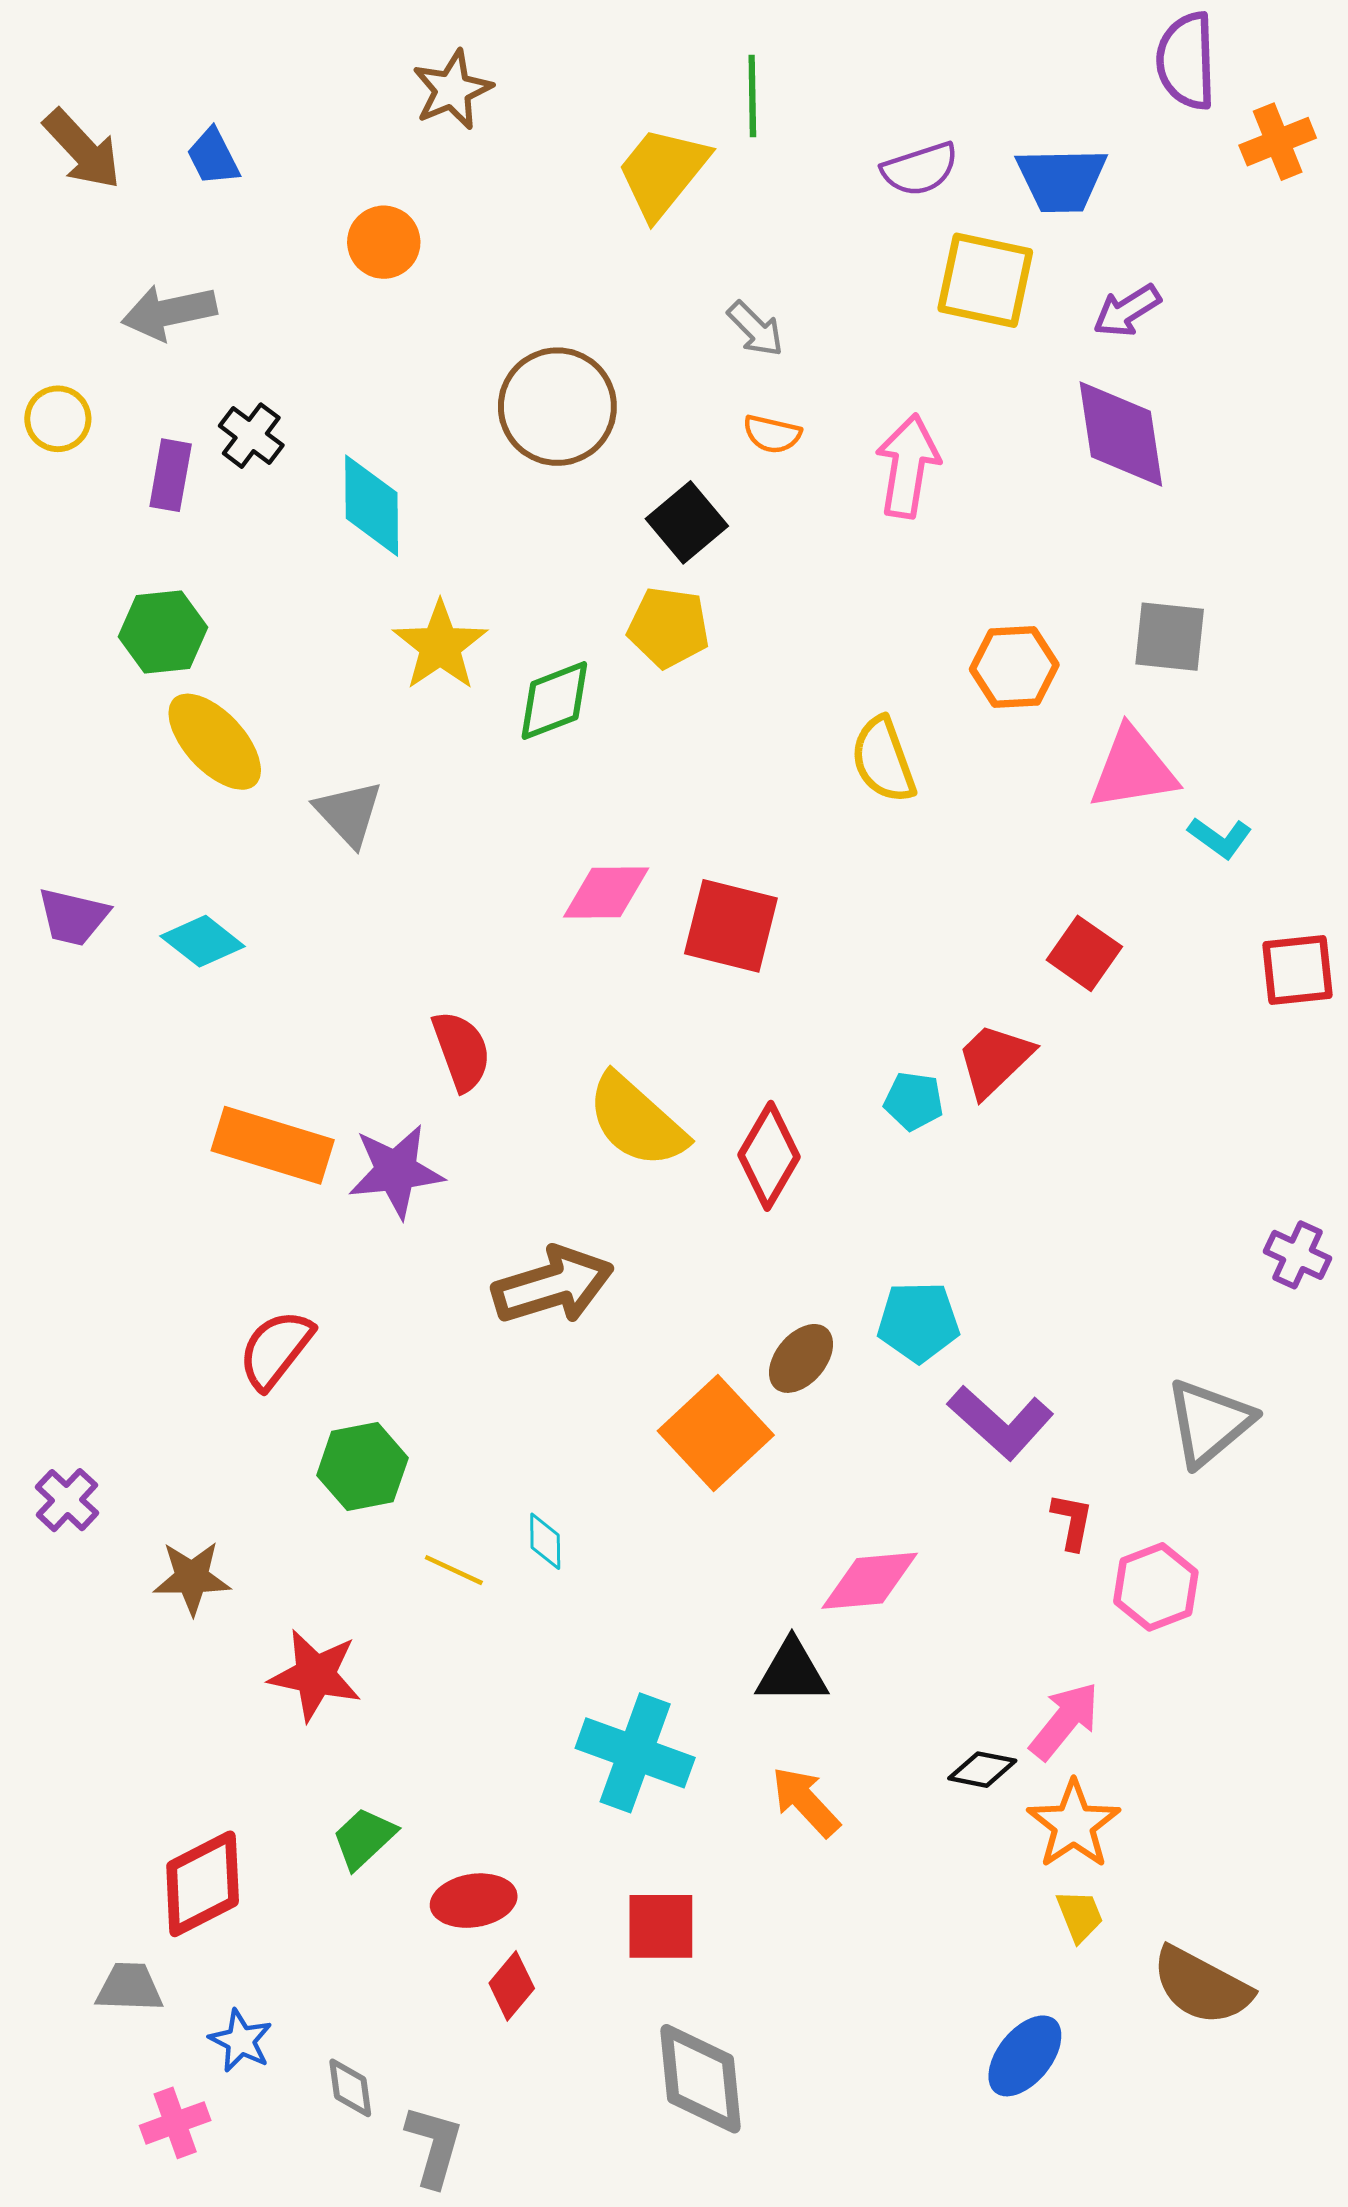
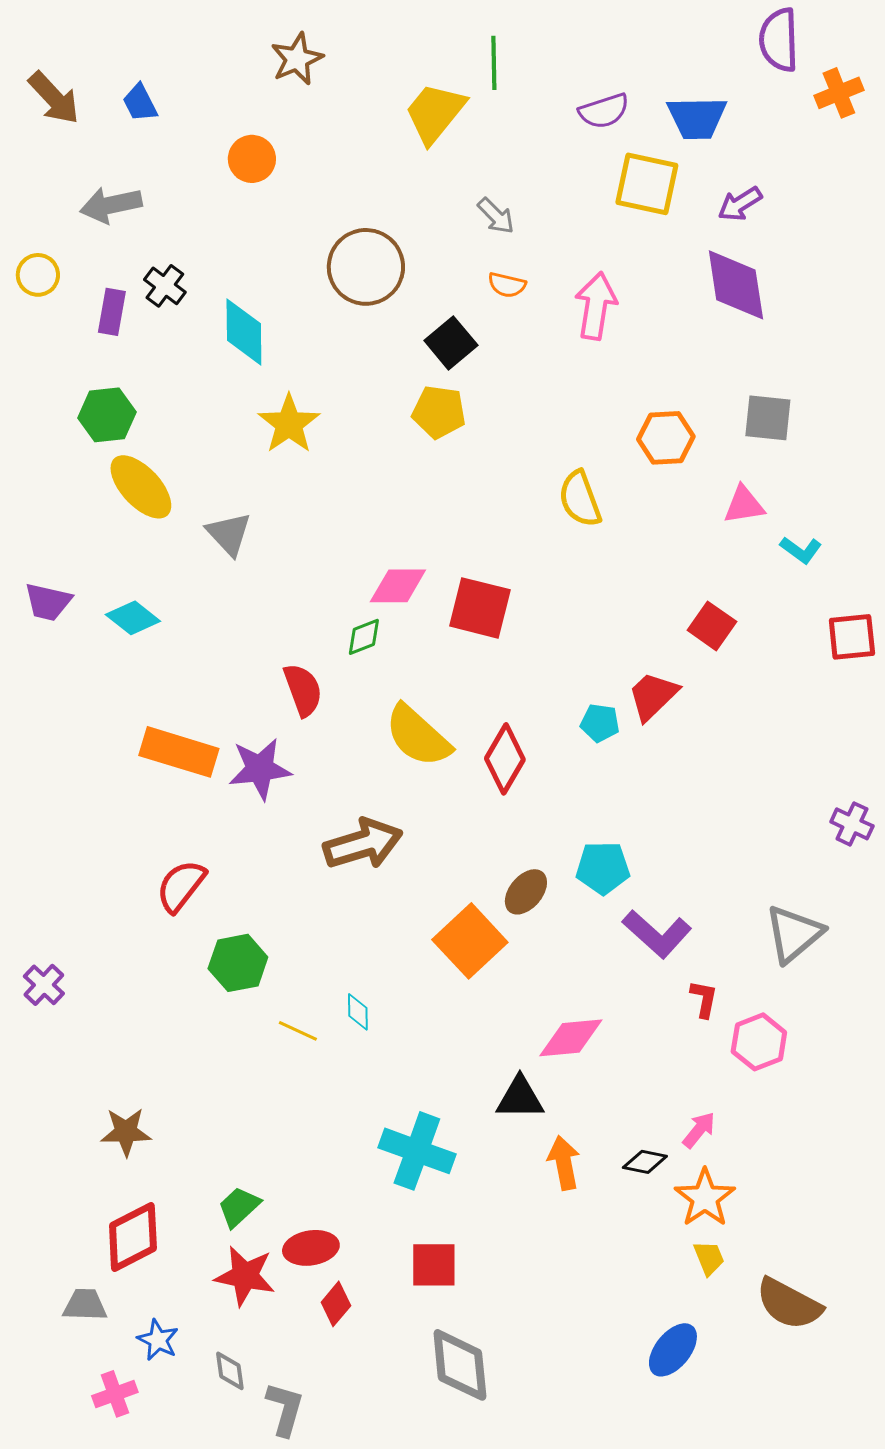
green diamond: (554, 701) -> (364, 637), moved, size x0.7
pink triangle: (1133, 769) -> (744, 505), size x0.7
brown star: (192, 1578) -> (126, 1132), moved
red star: (315, 1675) -> (245, 1276), moved
pink arrow: (1065, 1721) -> (699, 1130), size x0.7
orange arrow: (806, 1802) -> (564, 1163), moved, turned 32

